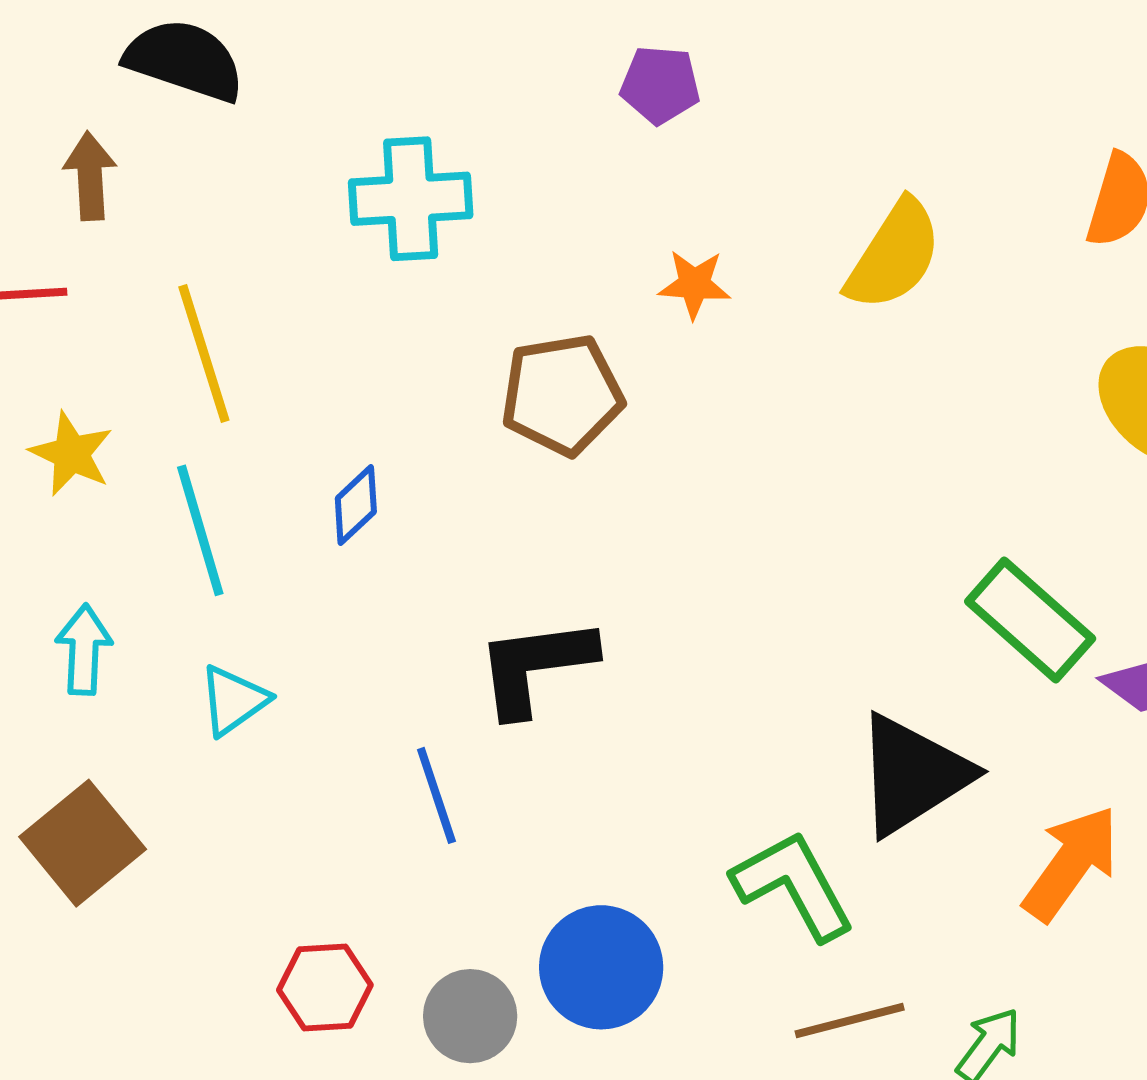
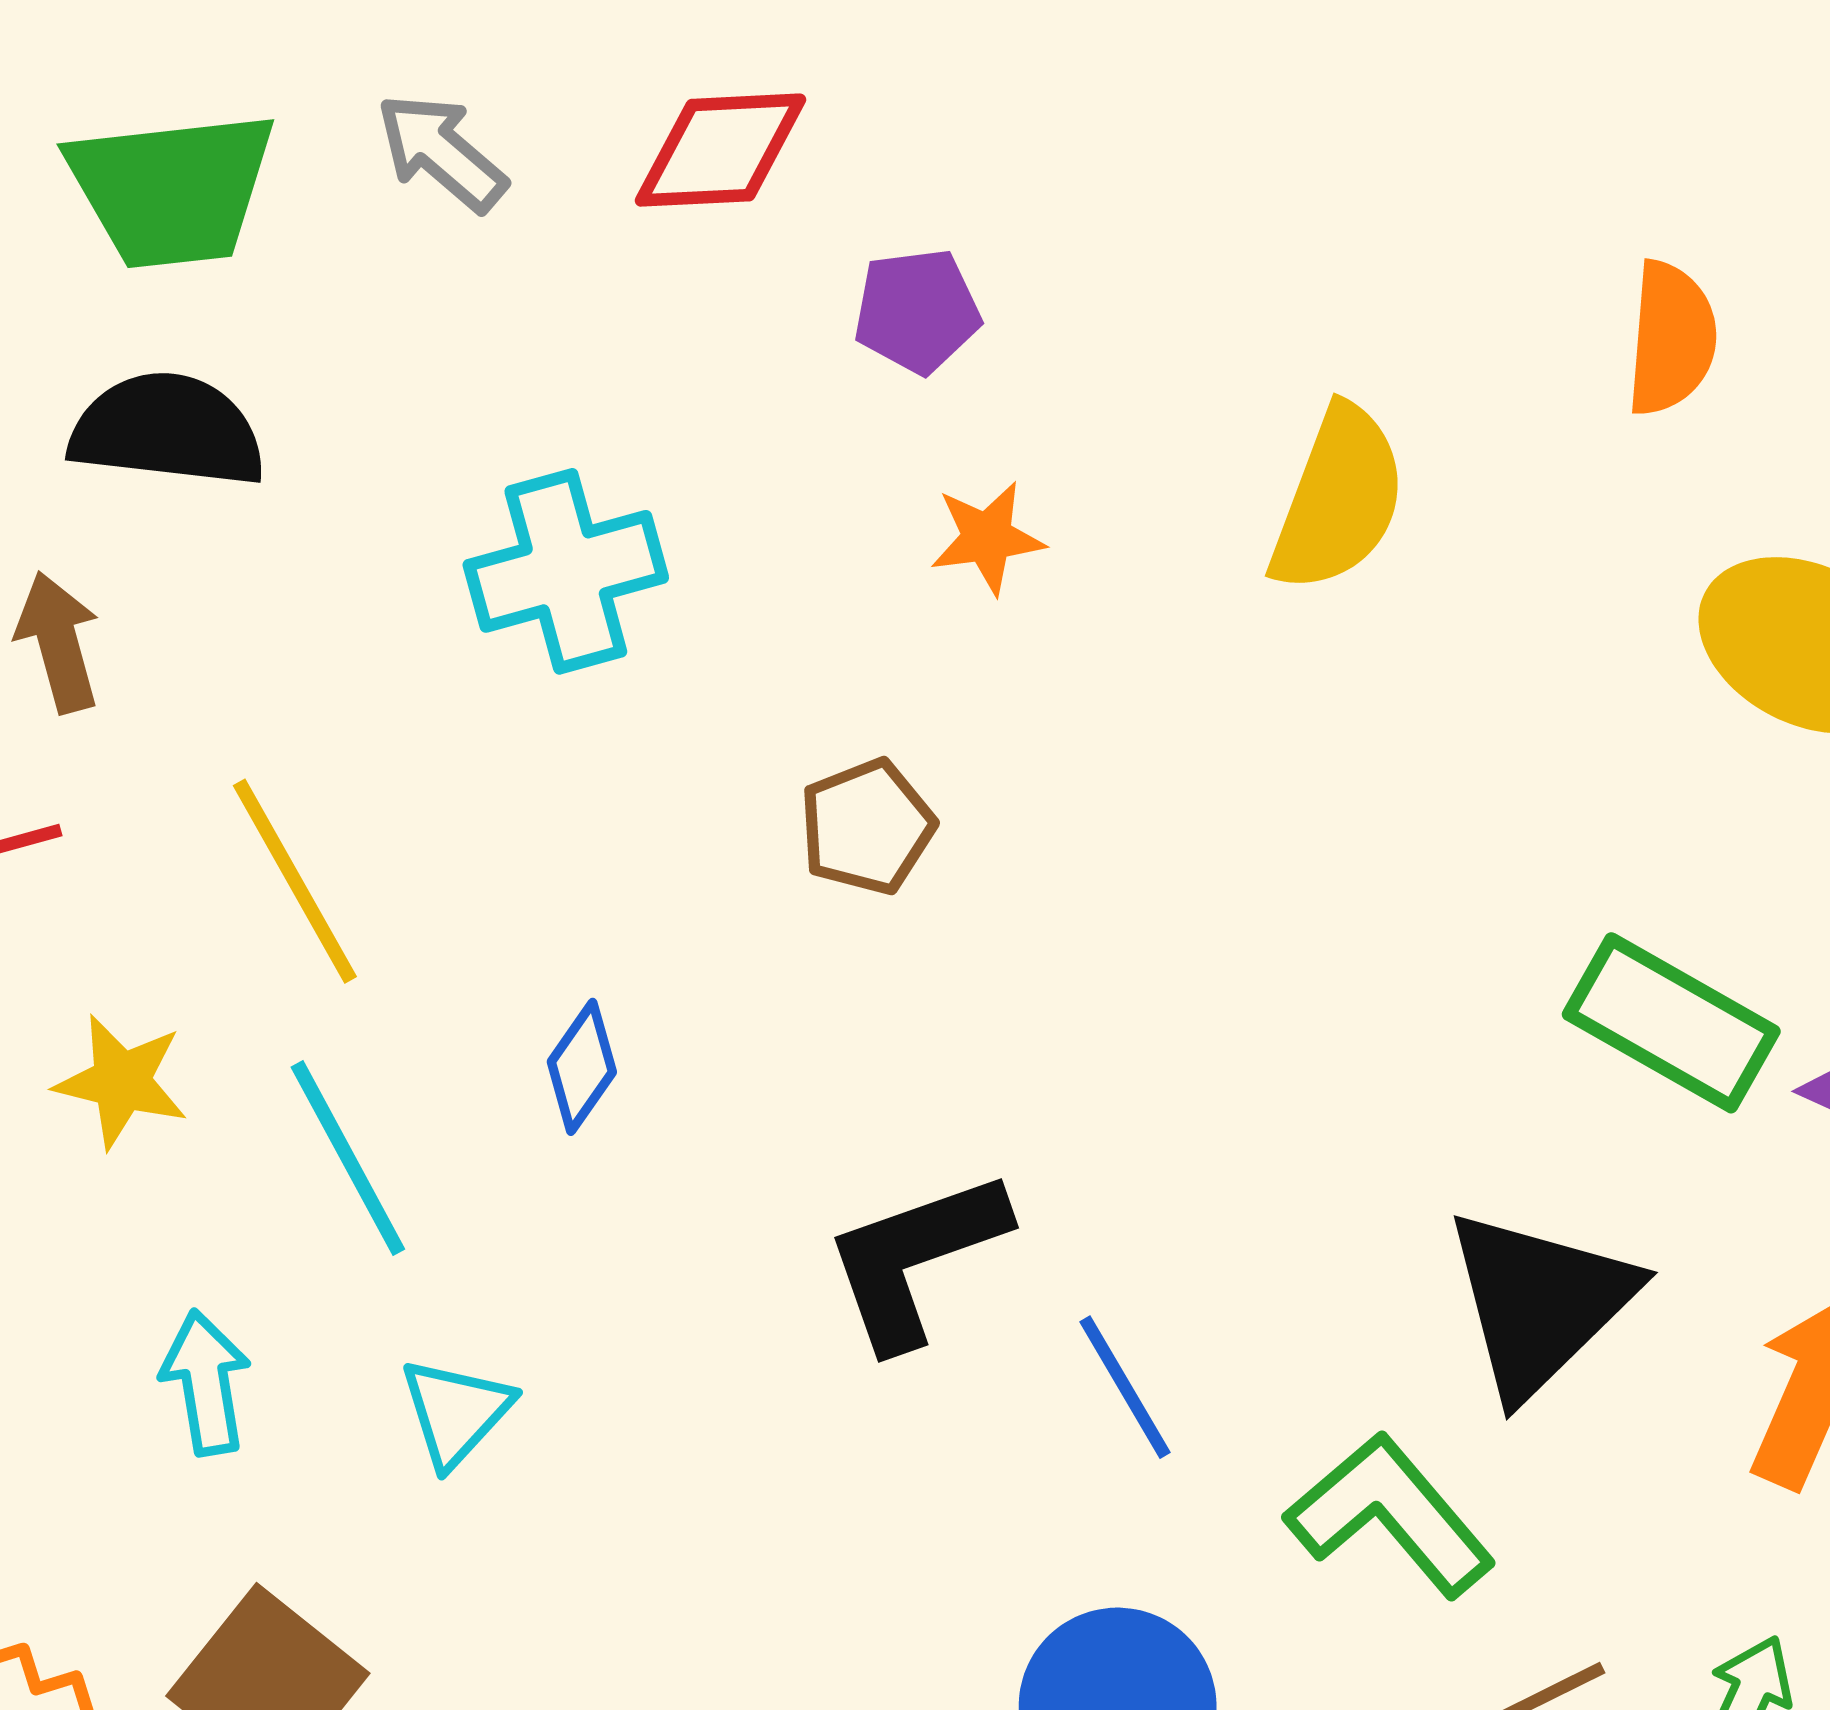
orange star: (694, 284) -> (987, 538), moved
brown pentagon: (562, 395) -> (867, 827), size x0.7
blue line: (436, 795) -> (1125, 1387), moved

